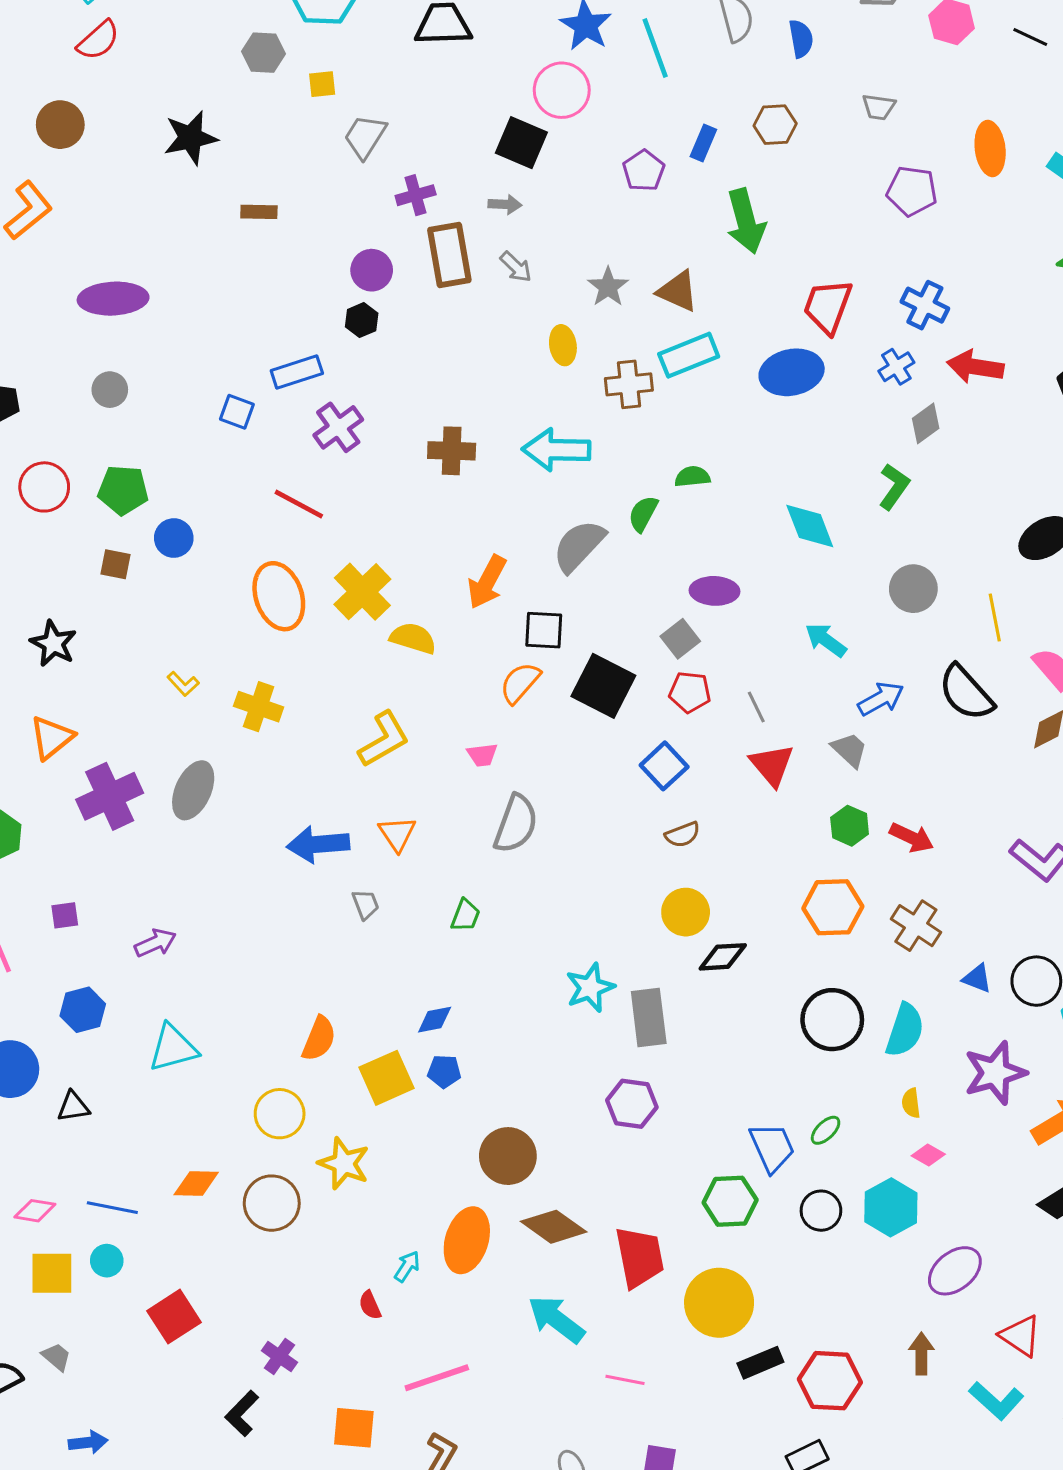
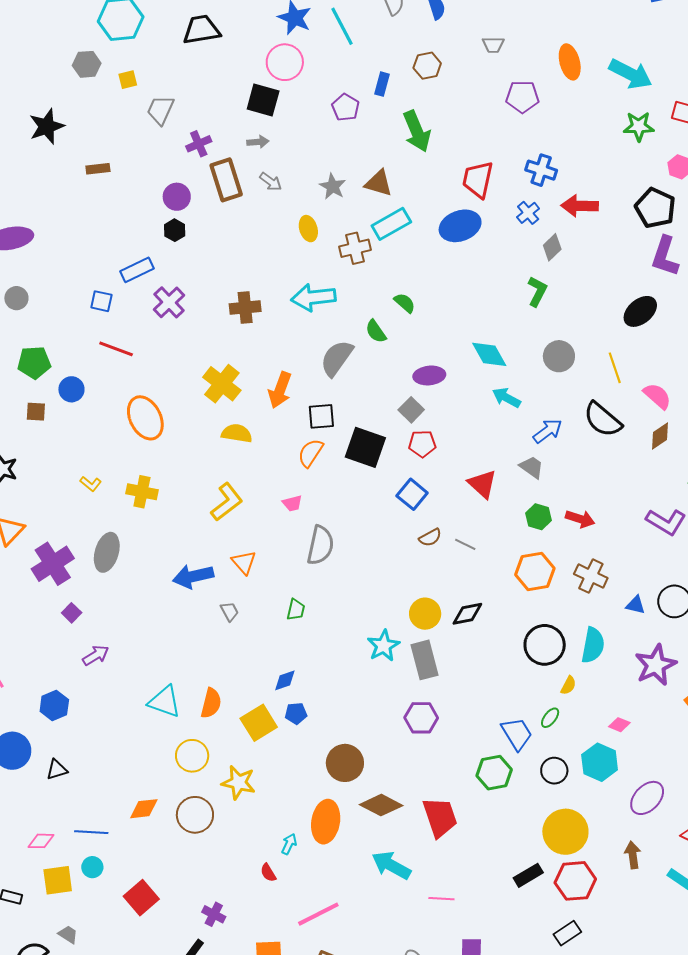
green semicircle: (692, 477) -> (405, 303), turned 55
red line: (299, 504) -> (116, 349), moved
green semicircle: (643, 514) -> (376, 331), turned -55
cyan diamond: (810, 526) -> (489, 354), moved
yellow cross: (362, 592) -> (222, 384), moved
gray line: (756, 707) -> (465, 544), moved, turned -30
yellow circle: (686, 912) -> (425, 614), moved
purple square: (65, 915) -> (72, 613), moved, turned -30
cyan triangle: (173, 1048) -> (165, 702), moved, turned 42
yellow semicircle: (911, 1103) -> (568, 685), moved, turned -138
yellow circle: (719, 1303) -> (565, 832), moved

